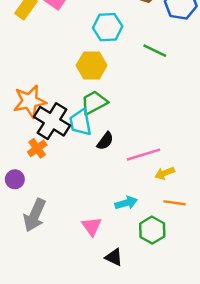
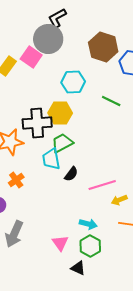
black cross: (52, 121) -> (37, 123), moved, turned -36
cyan arrow: (126, 203) -> (88, 224), turned 30
green hexagon: (152, 230) -> (90, 246), moved

